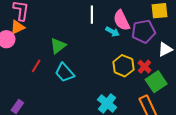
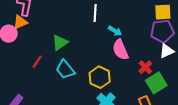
pink semicircle: (121, 20) -> (120, 50), moved
purple pentagon: (144, 31) -> (162, 31), moved
yellow hexagon: (123, 66) -> (100, 77), moved

